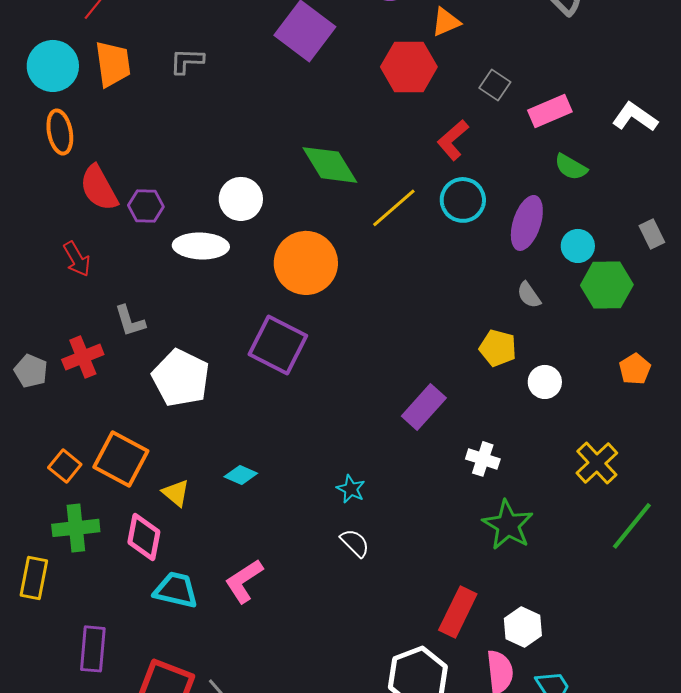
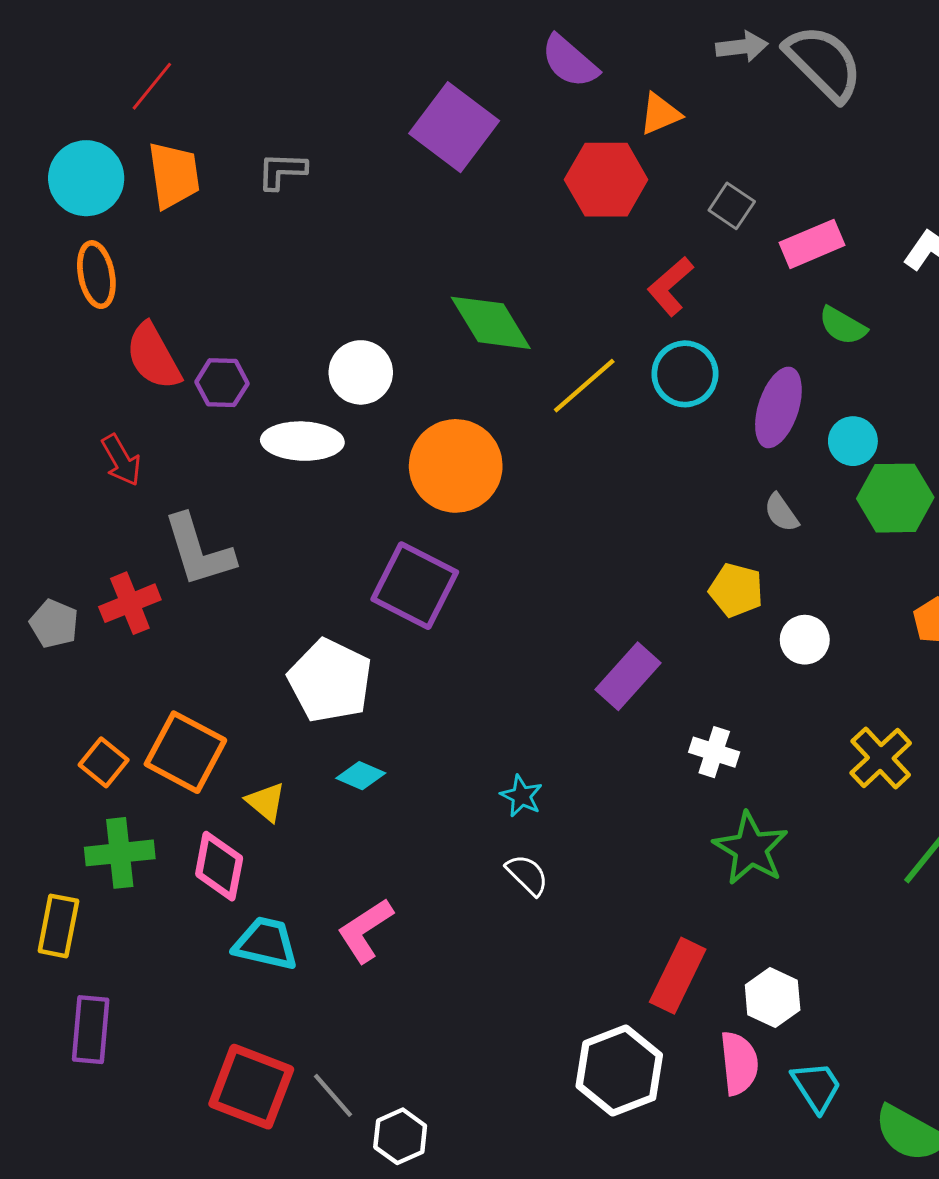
gray L-shape: (130, 321) -> (199, 551), size x1.6
white pentagon: (181, 378) -> (330, 681), moved
purple rectangle: (93, 649) -> (91, 1030), moved

